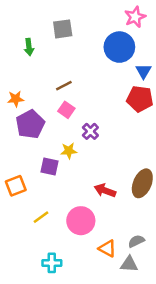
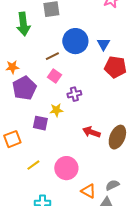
green arrow: (29, 47) -> (23, 24), size x1.6
blue circle: (119, 47) -> (75, 41), moved
blue triangle: (144, 71) -> (103, 44), moved
purple cross: (90, 131) -> (74, 94), turned 32
red arrow: (105, 191) -> (91, 132), moved

